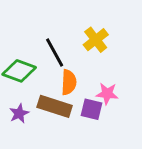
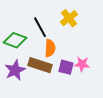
pink star: (107, 94) -> (82, 64), moved
purple star: (19, 113) -> (15, 70), size x1.5

